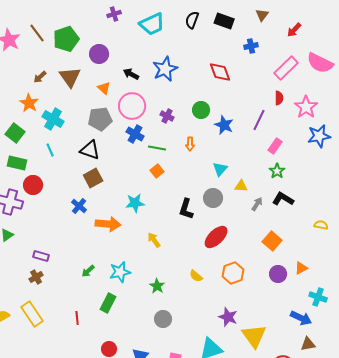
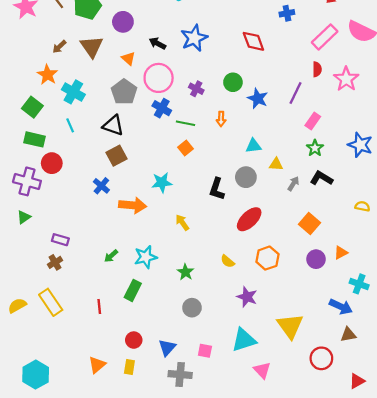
gray pentagon: (100, 119) -> (124, 92), turned -30
blue star: (319, 136) -> (360, 145), moved, turned 30
cyan triangle: (220, 169) -> (253, 146), turned 42
purple star: (228, 317) -> (247, 297), moved

